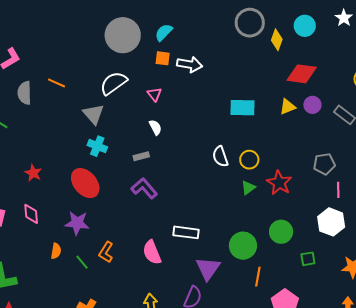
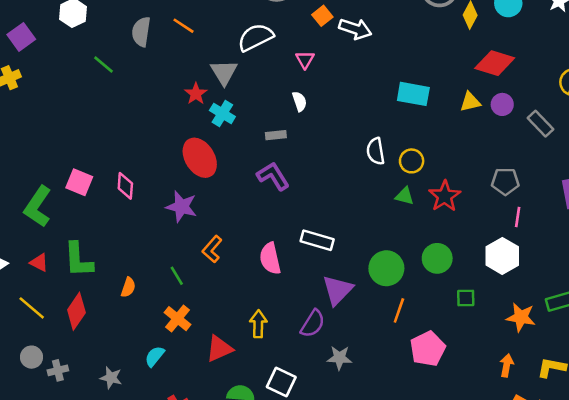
orange square: (163, 58) -> (322, 16), turned 35
red star: (33, 173) -> (196, 94), moved
green triangle: (248, 188) -> (405, 196), turned 42
orange semicircle: (56, 251) -> (128, 287), moved
green line: (82, 262) -> (177, 276), moved

